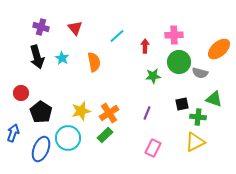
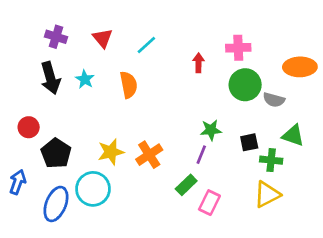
cyan line: (117, 36) -> (146, 45), moved
orange ellipse: (219, 49) -> (300, 67), turned 40
green star: (153, 76) -> (211, 130), moved
green rectangle: (105, 135) -> (186, 185), moved

